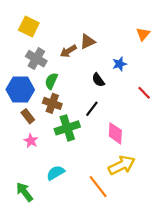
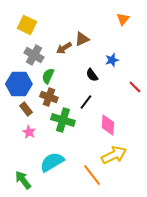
orange triangle: (143, 34) -> (123, 19), moved
green cross: (67, 128) -> (63, 120), turned 35
cyan semicircle: (56, 173) -> (52, 162), size x1.4

